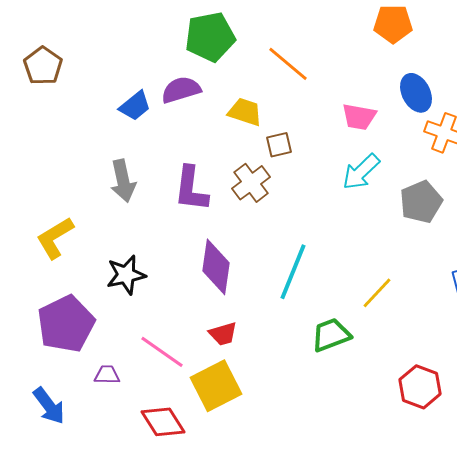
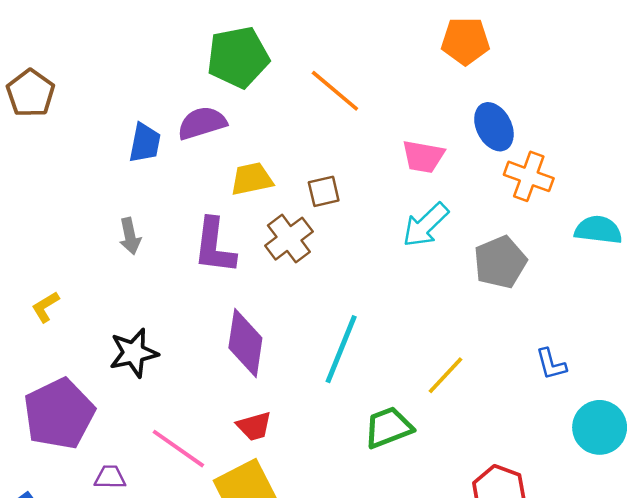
blue trapezoid: (135, 106) -> (145, 143), turned -40
yellow trapezoid: (245, 112) -> (252, 179), moved, turned -30
gray arrow: (123, 181) -> (130, 236), size x0.7
yellow L-shape: (55, 238) -> (45, 307), size x0.6

